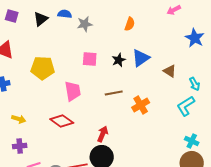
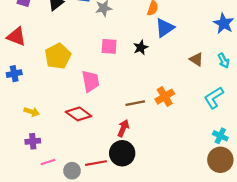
blue triangle: (141, 58) -> (165, 28), moved
yellow pentagon: (43, 68) -> (58, 56), turned -30
cyan arrow: (195, 84) -> (224, 61), moved
brown line: (114, 93) -> (135, 103), moved

